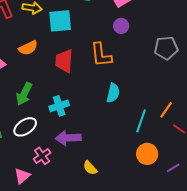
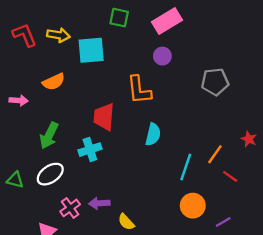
red trapezoid: (64, 61) -> (104, 117), moved
purple arrow: (68, 138) -> (99, 203), moved, size x0.7

